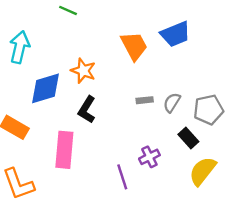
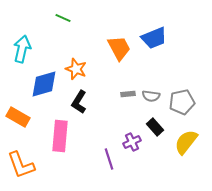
gray semicircle: (172, 103) -> (151, 96), turned -114
black rectangle: (188, 138) -> (155, 127), moved
yellow semicircle: (203, 171) -> (186, 142), moved

